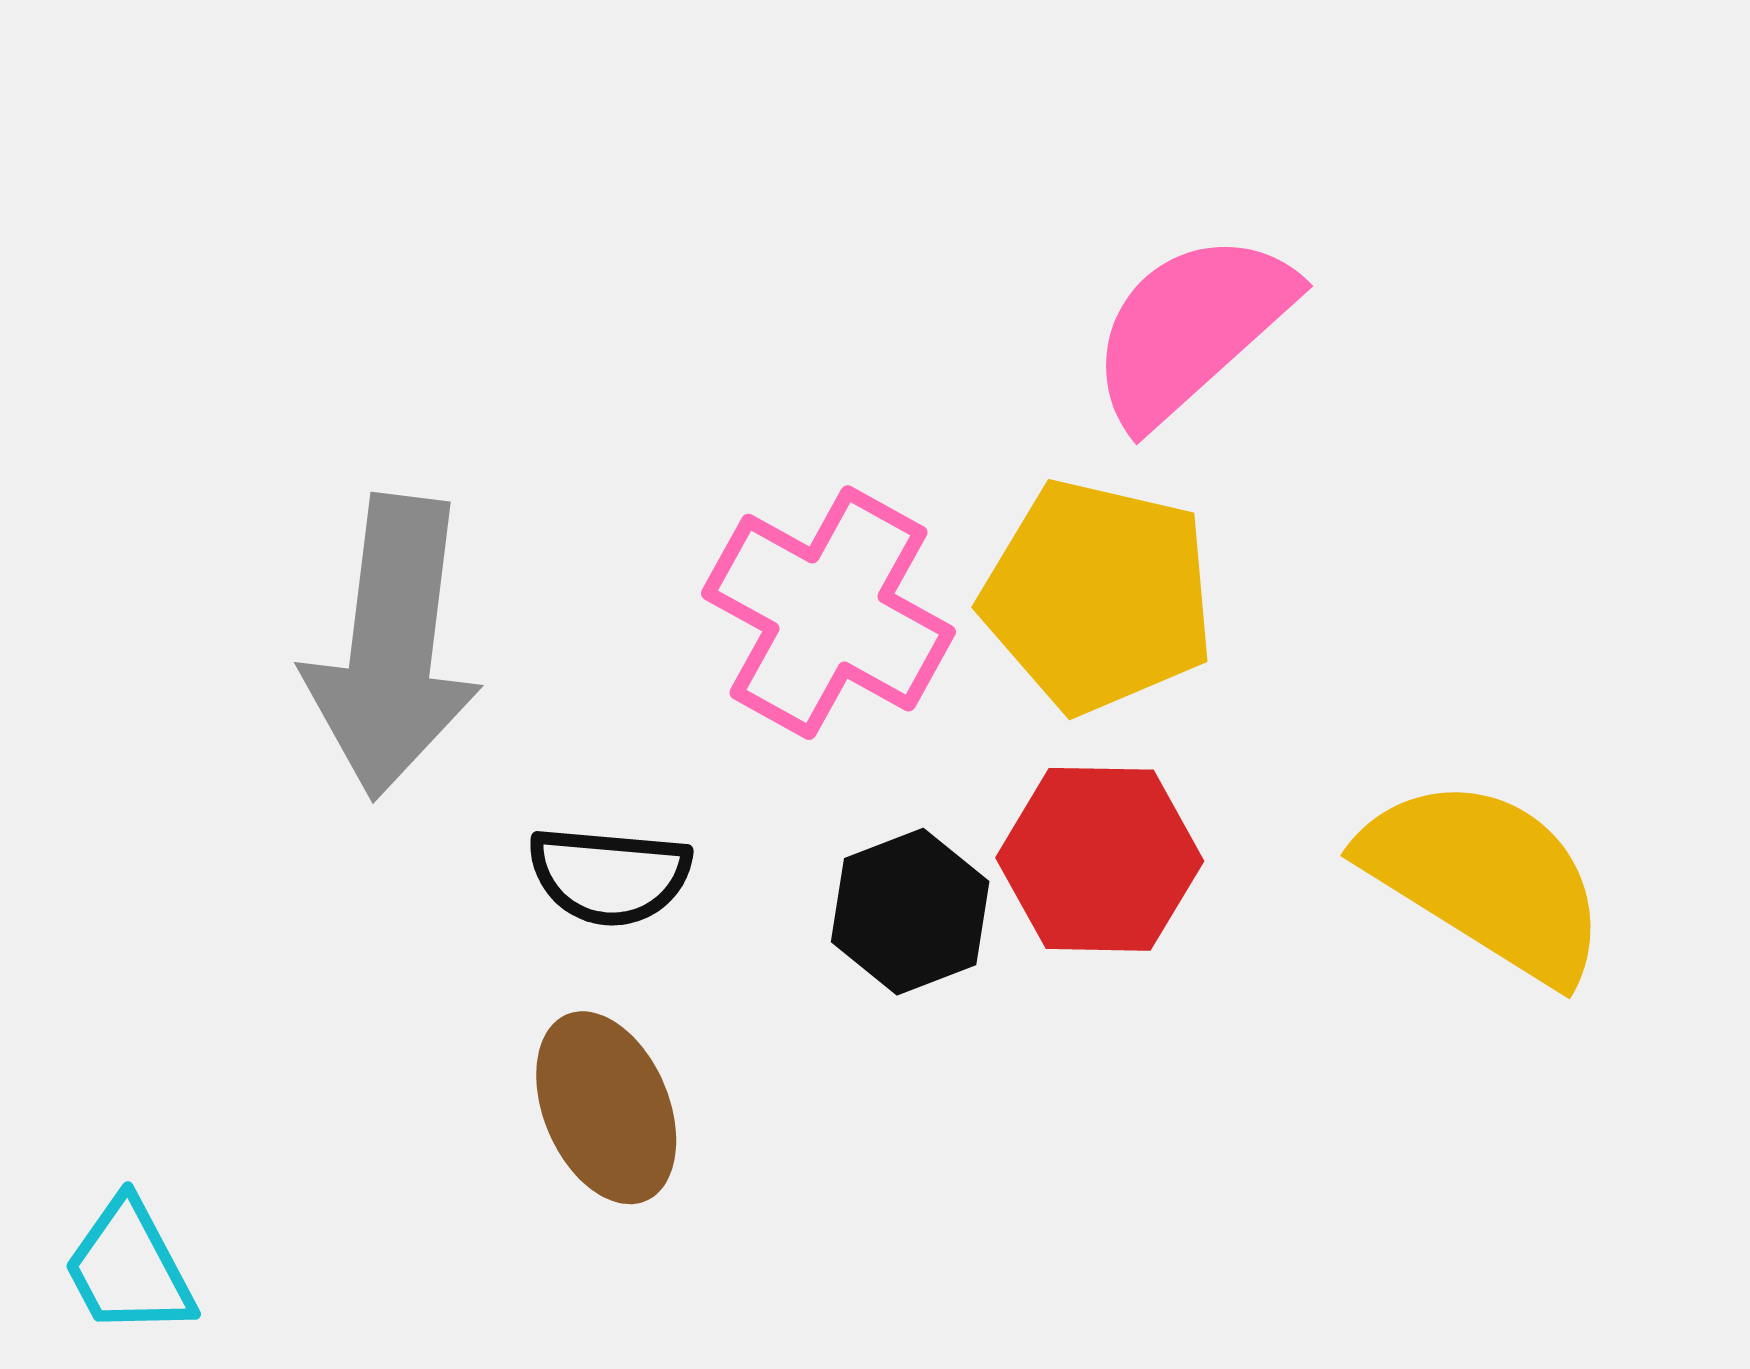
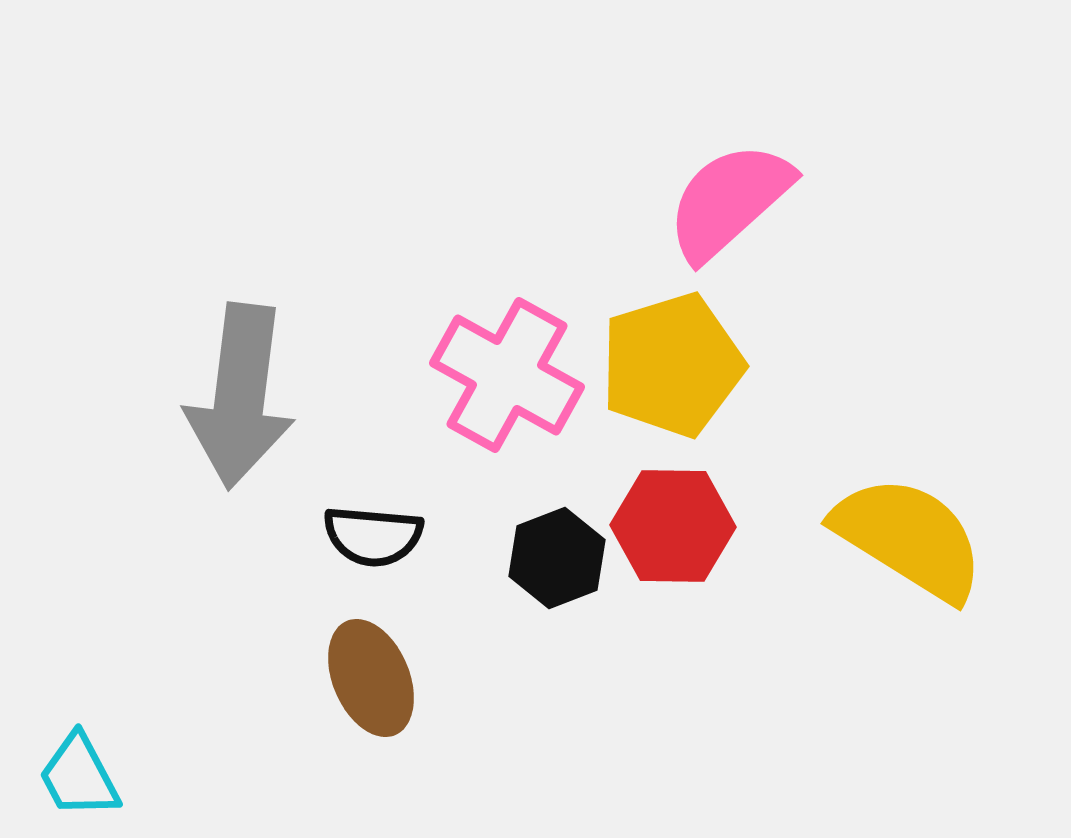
yellow pentagon: (1098, 596) -> (672, 365), turned -30

